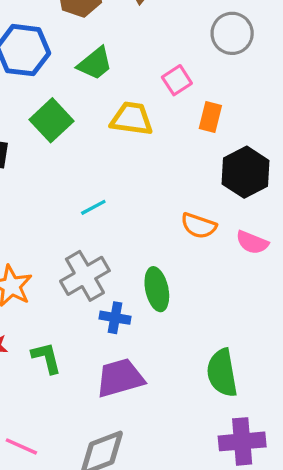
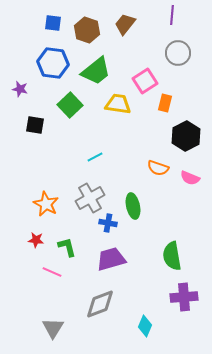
green trapezoid: (95, 63) -> (96, 71), size x1.4
pink square: (177, 80) -> (145, 81), size x1.4
pink line: (21, 446) -> (52, 272), moved

